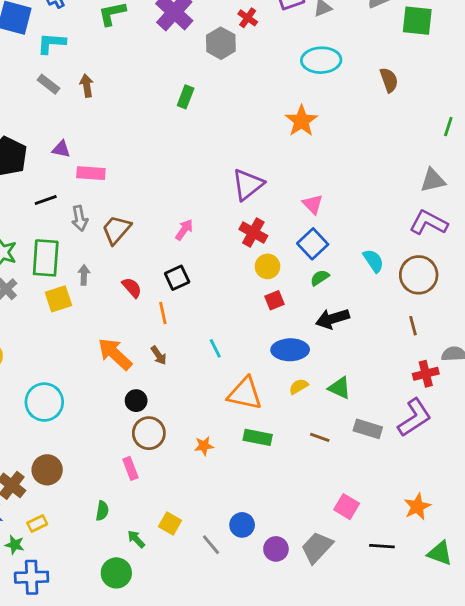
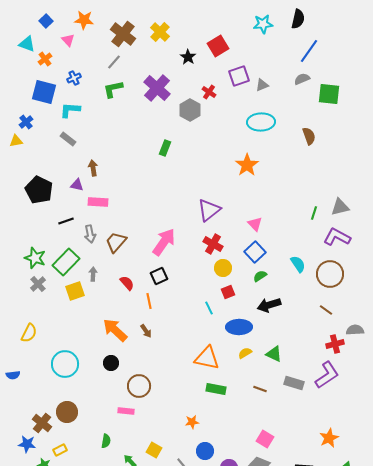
brown arrow: (87, 86) -> (93, 168), moved
green line: (448, 127) -> (314, 213), moved
pink arrow: (184, 230) -> (164, 242), size x1.8
green rectangle: (46, 258) -> (66, 262), turned 40
brown line: (413, 326) -> (326, 310), turned -40
cyan line: (215, 348) -> (209, 308), moved
black circle: (136, 401) -> (111, 363), moved
orange star: (204, 446) -> (192, 422), moved
pink rectangle: (130, 468) -> (126, 411), turned -63
pink square: (347, 507) -> (265, 439), moved

